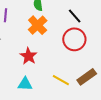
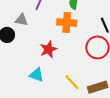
orange cross: (38, 25) -> (67, 23), turned 30

